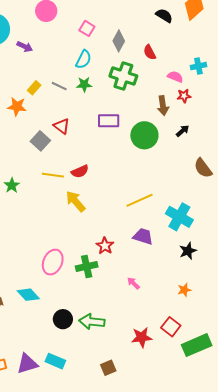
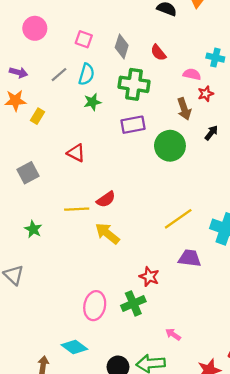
cyan cross: (198, 66) -> (215, 58), turned 35
gray line: (59, 86) -> (59, 75), moved, turned -56
orange star: (17, 107) -> (15, 101), moved
purple rectangle: (109, 121) -> (133, 125), moved
gray square: (40, 141) -> (28, 173), moved, turned 30
pink arrow: (133, 283) -> (173, 334), moved

